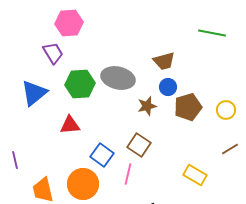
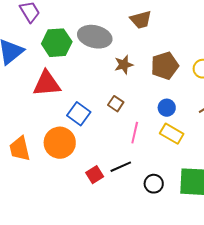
blue circle: (168, 87) -> (167, 108), moved
red triangle: (70, 125) -> (47, 84), size x1.4
brown square: (139, 145) -> (116, 104), size x0.7
pink line: (128, 174) -> (135, 133), moved

